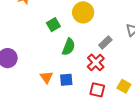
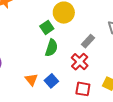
green square: (53, 25) -> (47, 27), moved
blue square: (66, 80) -> (51, 81), turned -32

